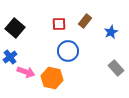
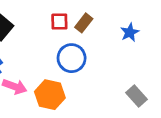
brown rectangle: (85, 21) -> (84, 23), moved
gray rectangle: (116, 68) -> (136, 96), moved

